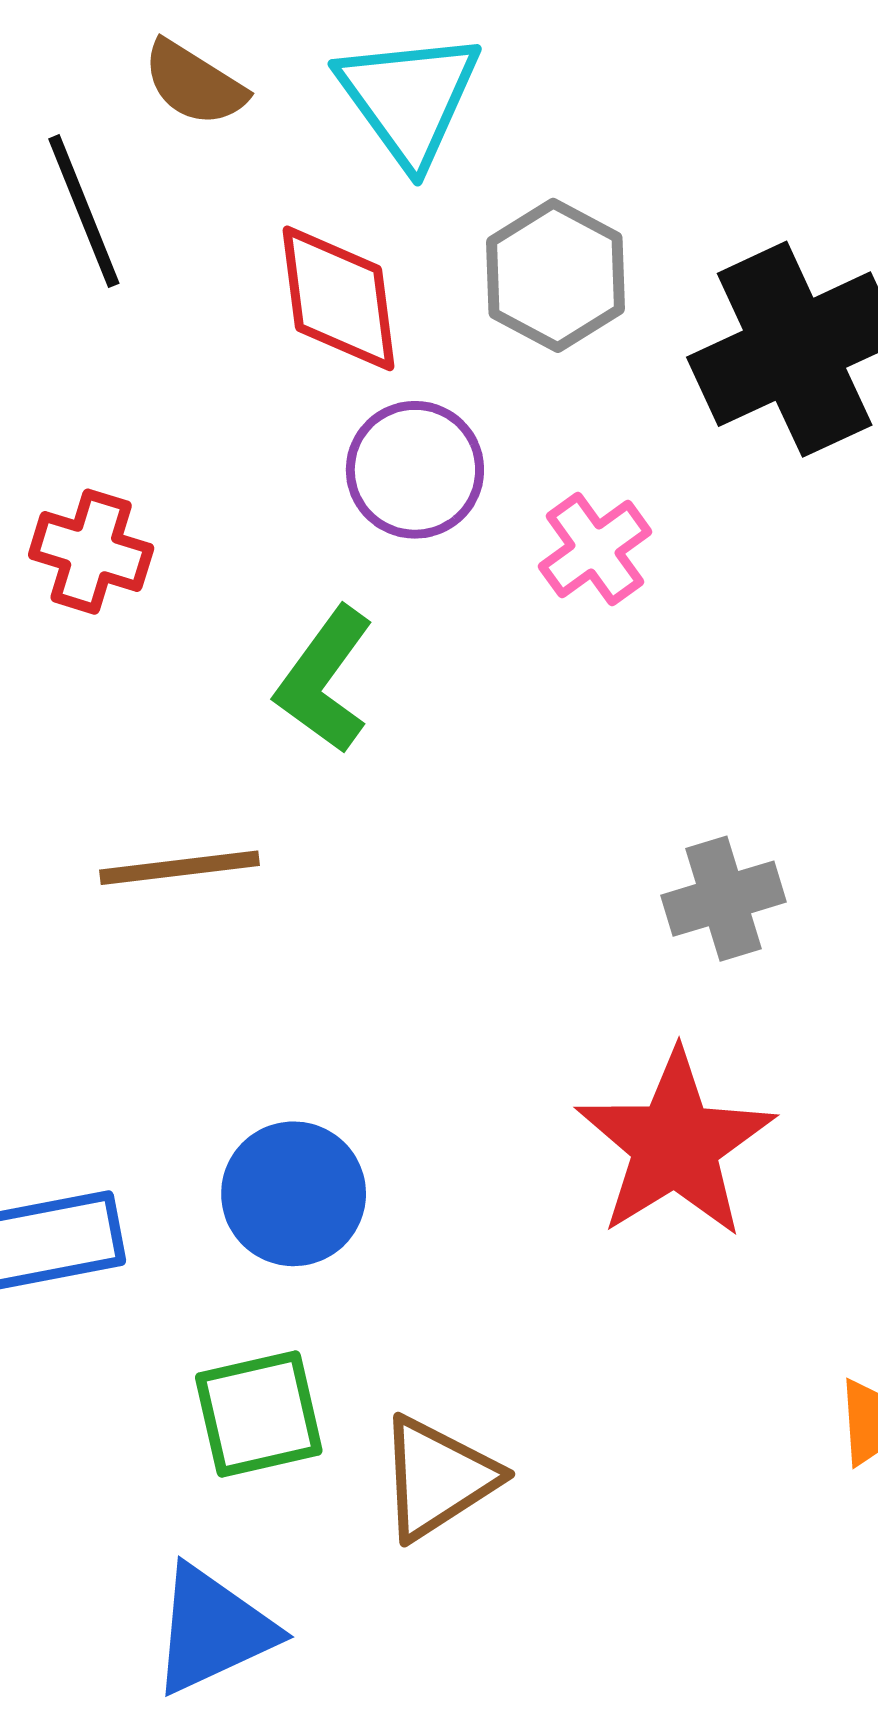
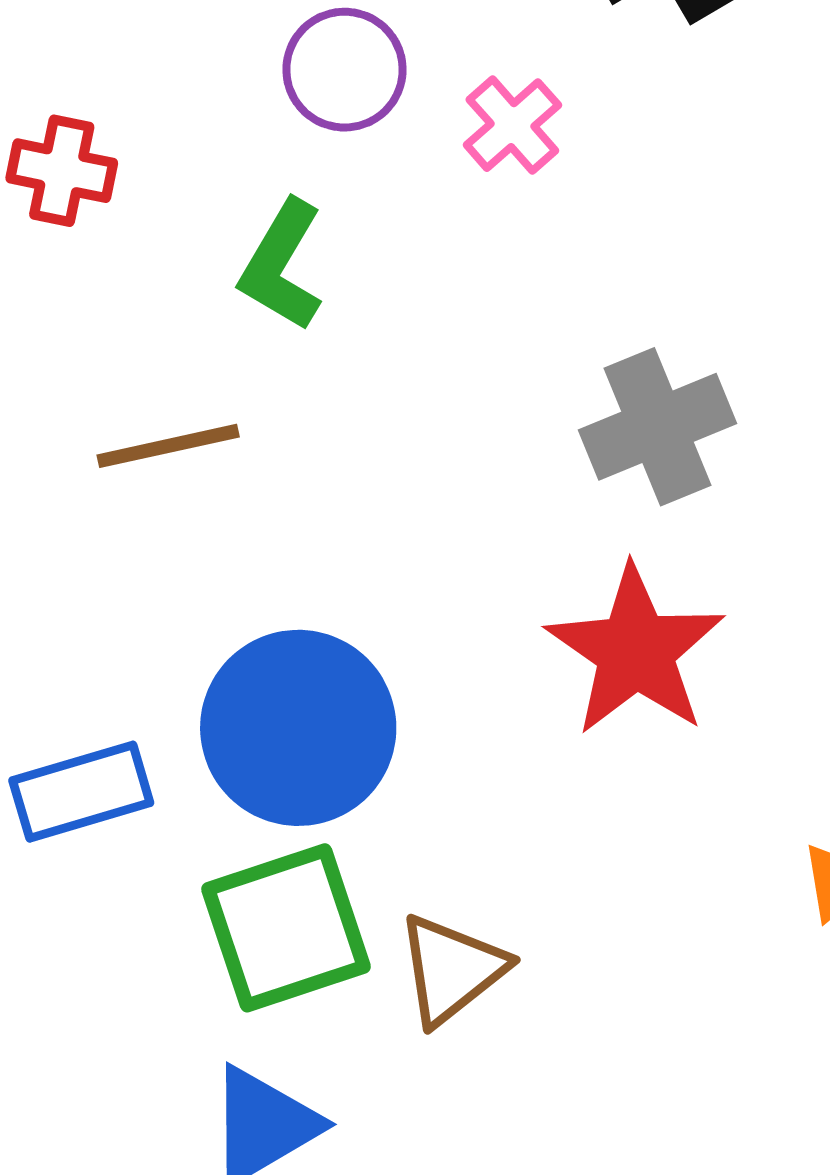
gray cross: (723, 899) -> (657, 427), size x1.4
blue circle: (294, 1194) -> (298, 728), size x1.5
green square: (259, 1414) -> (286, 928), size x1.4

